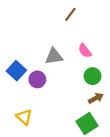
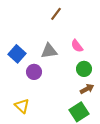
brown line: (70, 14) -> (56, 14), moved
blue square: (16, 71) -> (17, 54), moved

